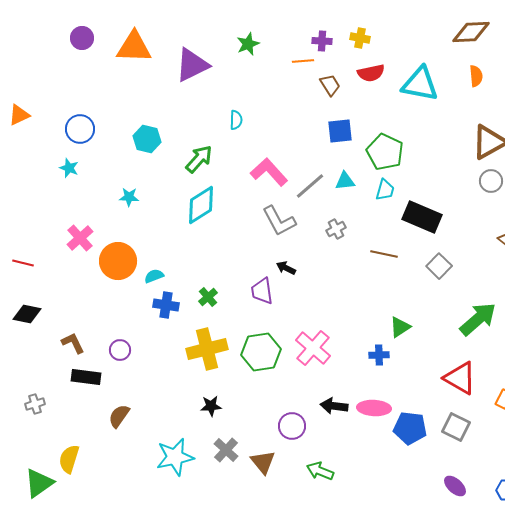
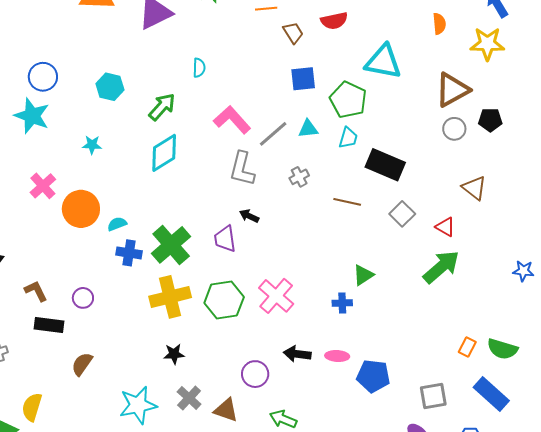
cyan triangle: (420, 84) -> (383, 62), moved
cyan star: (69, 168) -> (32, 116), size x1.8
gray L-shape: (279, 221) -> (242, 169), turned 42
green cross: (208, 297) -> (171, 245), size x2.0
red triangle: (460, 378) -> (445, 227), moved, size x0.6
pink ellipse: (374, 408) -> (337, 356), size x0.7
gray square: (456, 427) -> (433, 396), moved, turned -36
brown triangle: (263, 462) -> (226, 410), turned -32

